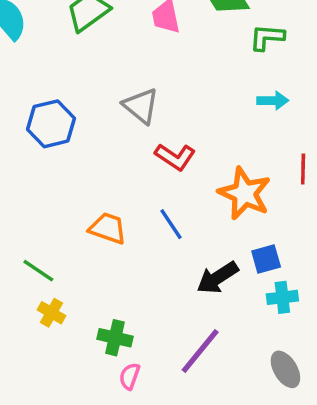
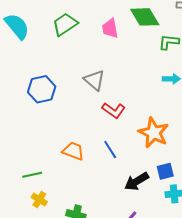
green line: (38, 271) -> (32, 175), turned -48

